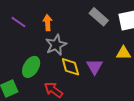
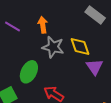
gray star: (56, 45) -> (53, 47), turned -30
yellow diamond: (70, 67) -> (80, 46), moved

